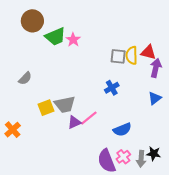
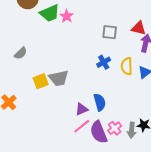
yellow semicircle: (132, 55) -> (127, 66), moved
pink line: (89, 118) -> (82, 126), moved
purple triangle: (74, 122) -> (82, 109), moved
blue semicircle: (122, 130) -> (100, 102), moved, turned -84

